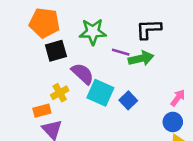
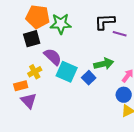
orange pentagon: (44, 23) -> (38, 17), moved
purple line: (121, 52) -> (120, 34), moved
green arrow: (141, 58) -> (104, 64), moved

